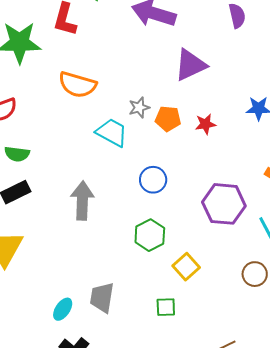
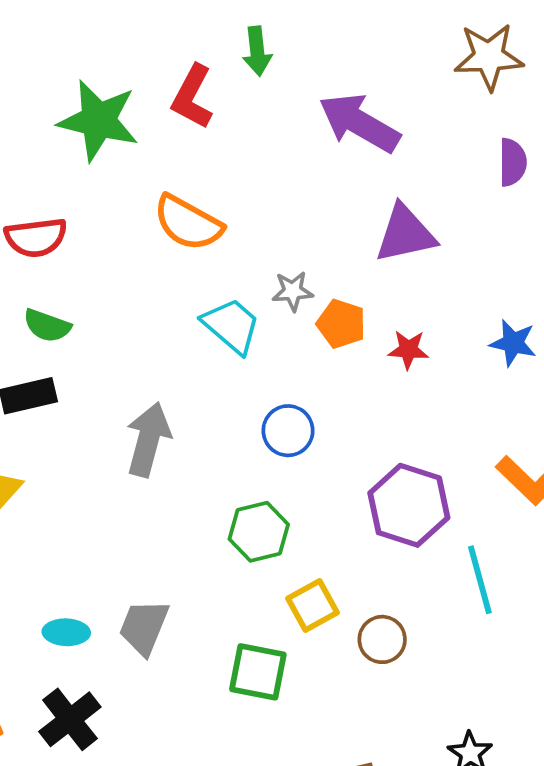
brown circle: (255, 274) -> (382, 639), moved
green square: (166, 307) -> (258, 672), size x1.5
cyan ellipse: (63, 309) -> (66, 632), turned 45

